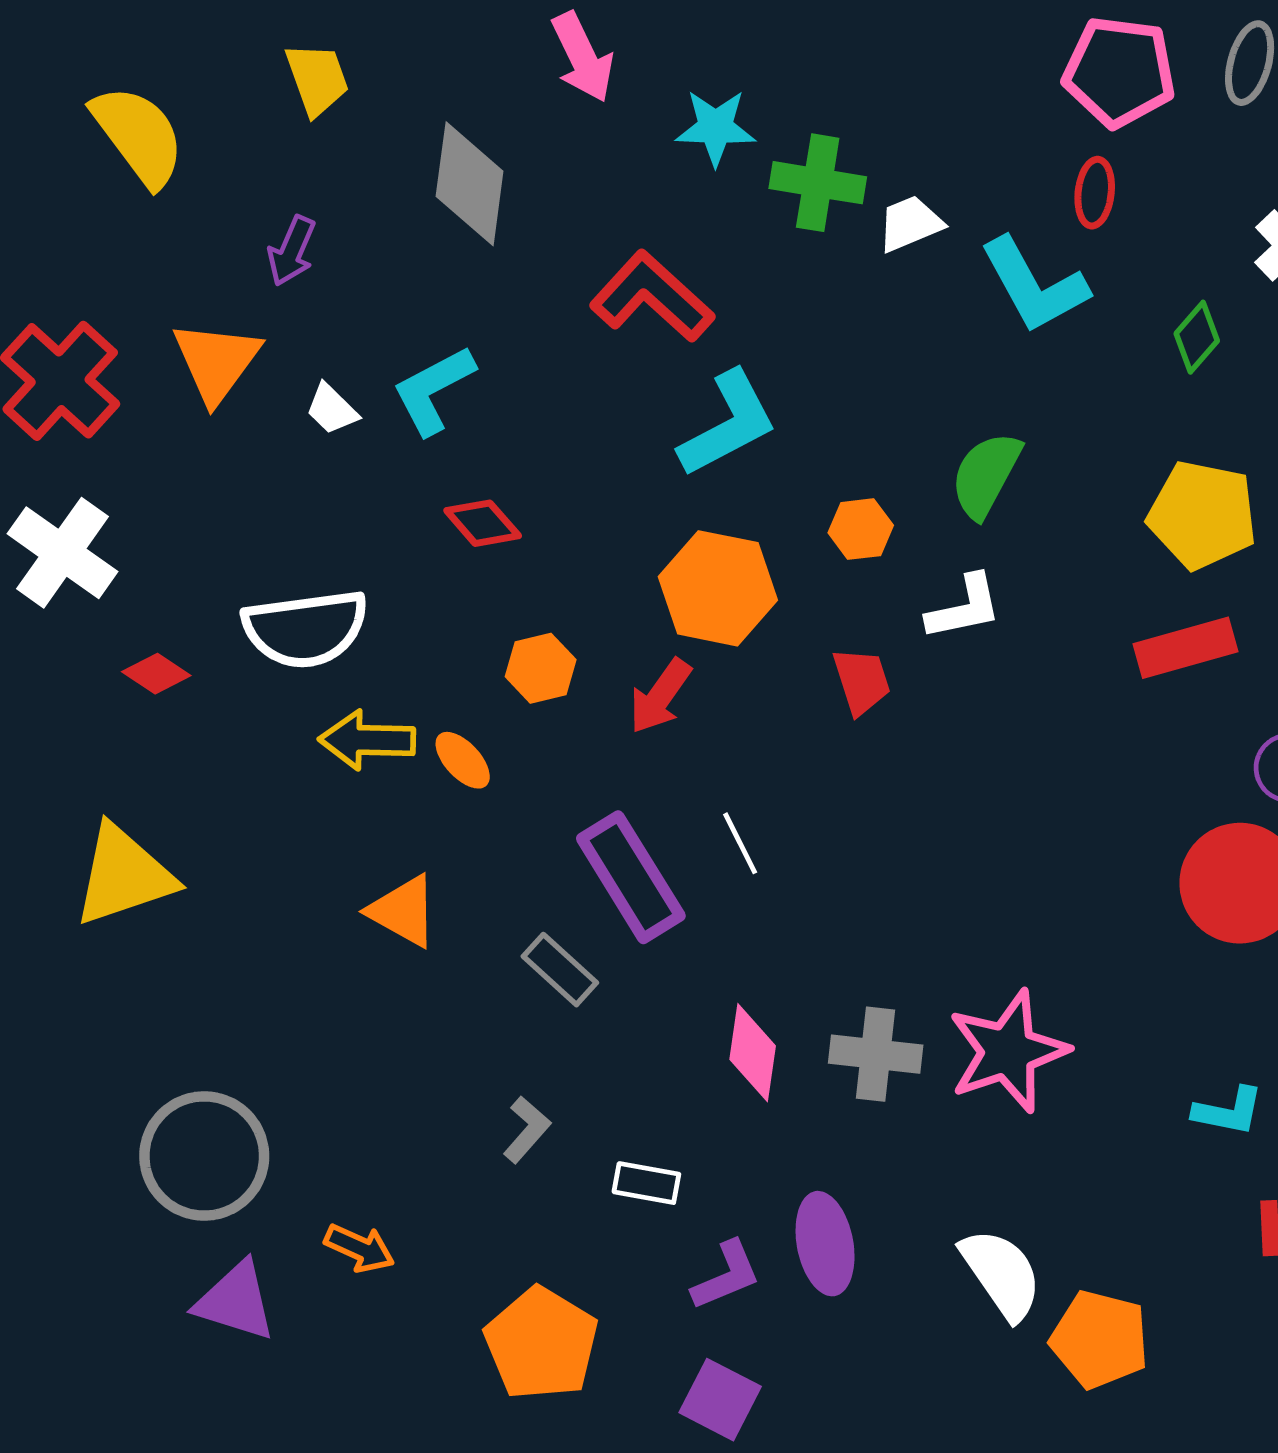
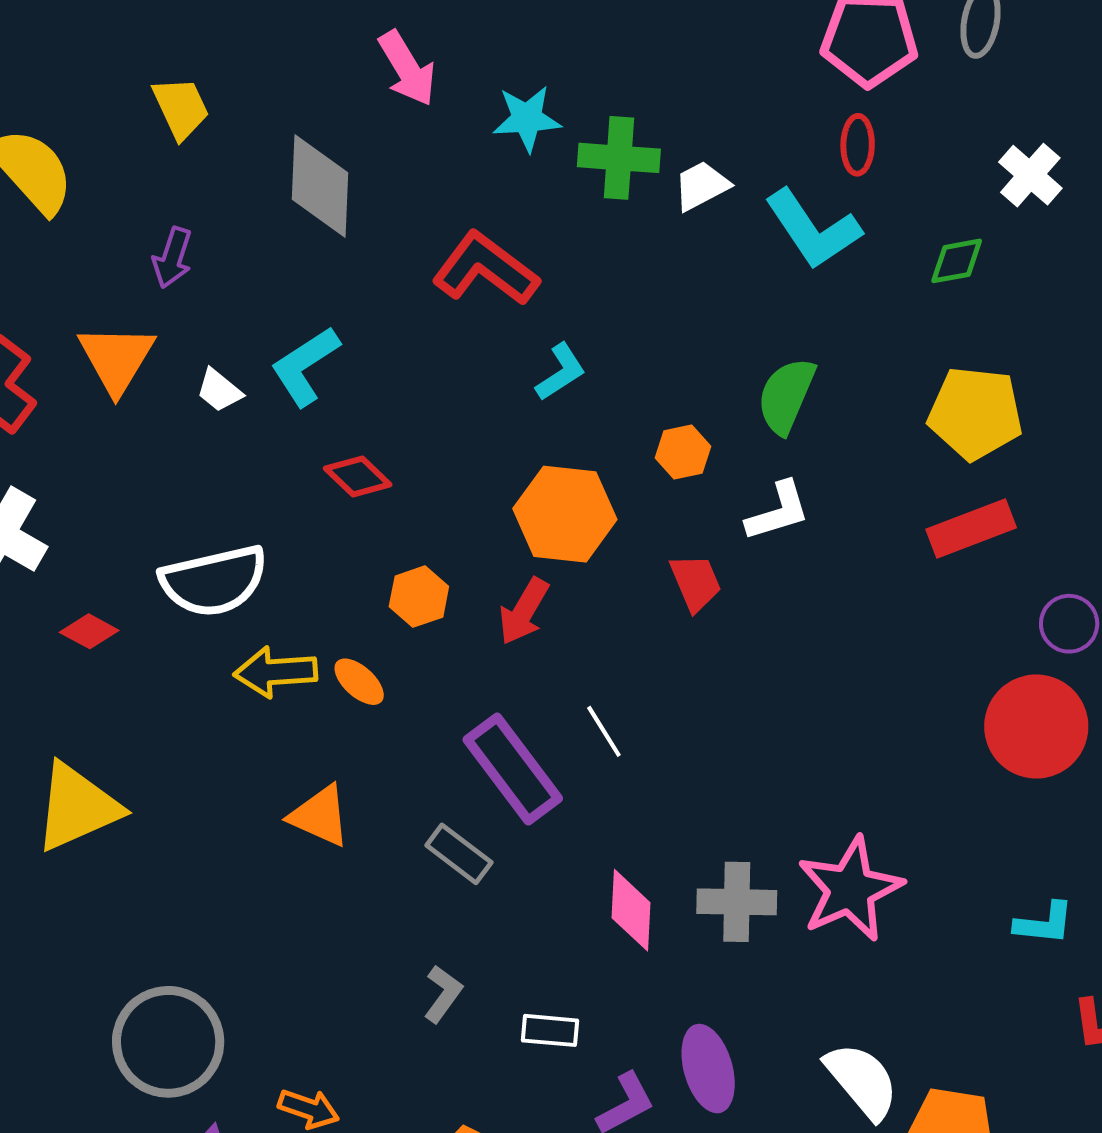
green diamond: (1197, 337) -> (957, 261), turned 44
cyan L-shape: (728, 424) -> (561, 372), size x0.6

